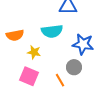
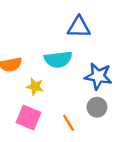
gray circle: (74, 67) -> (97, 107), moved

